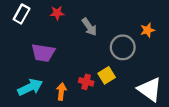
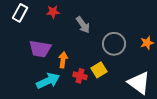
orange star: (147, 30) -> (147, 43), moved
cyan arrow: (30, 87) -> (48, 81), moved
orange arrow: (61, 92) -> (63, 60), moved

